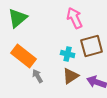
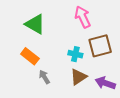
green triangle: (18, 18) -> (35, 24), moved, turned -50
orange rectangle: (24, 56) -> (30, 56), size x0.7

